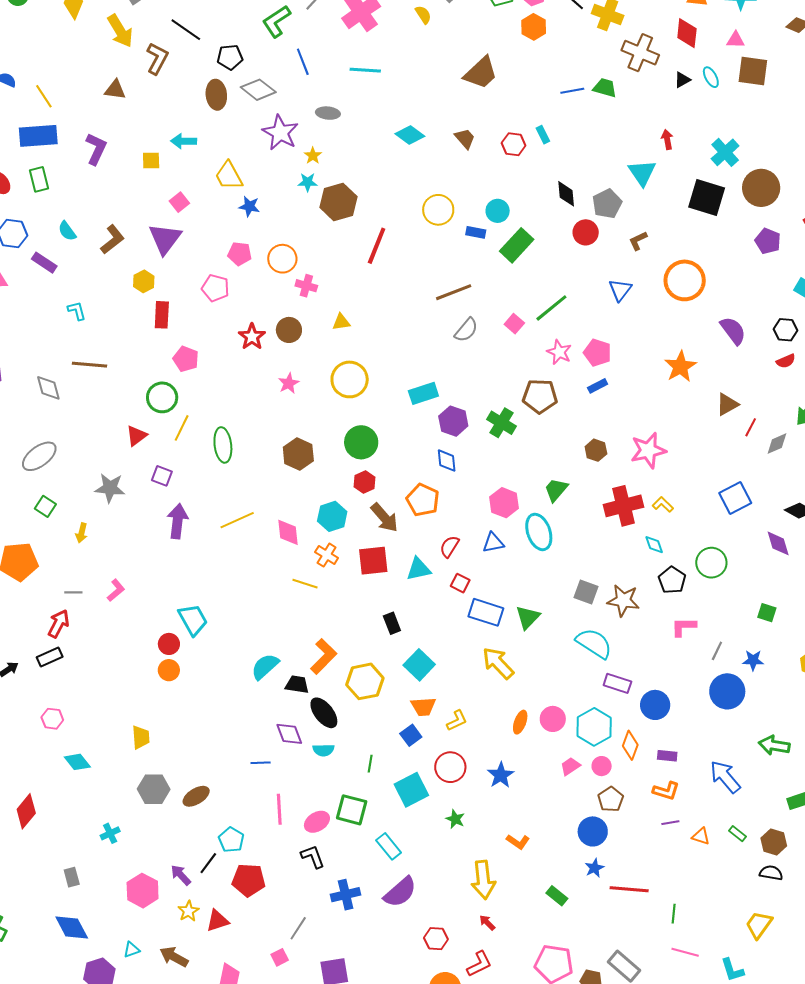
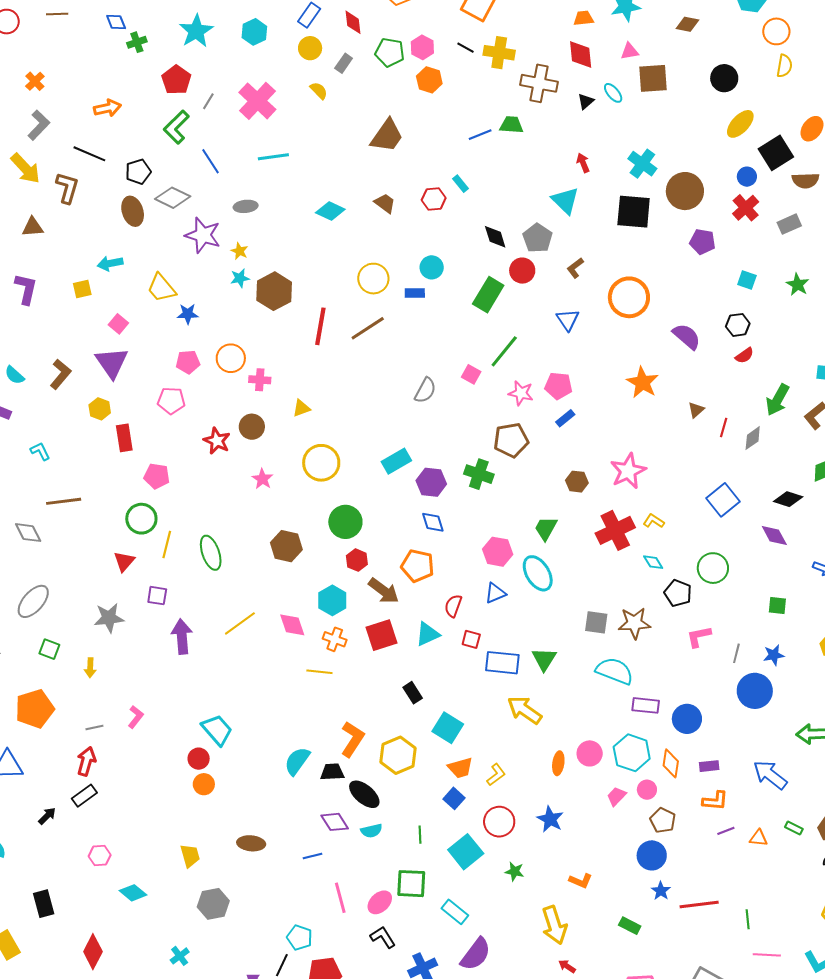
green rectangle: (517, 245) -> (488, 295), moved
brown line: (454, 292) -> (368, 328), moved
brown triangle: (727, 404) -> (696, 410), size x0.7
brown ellipse: (196, 796) -> (251, 843), moved, turned 48

